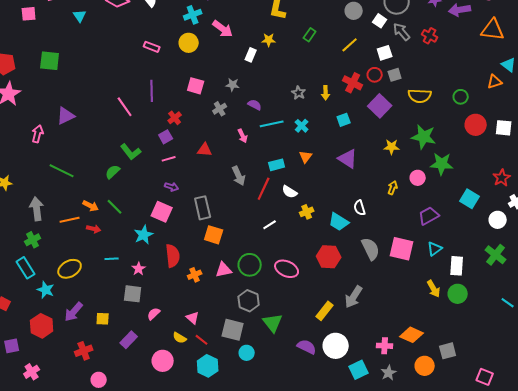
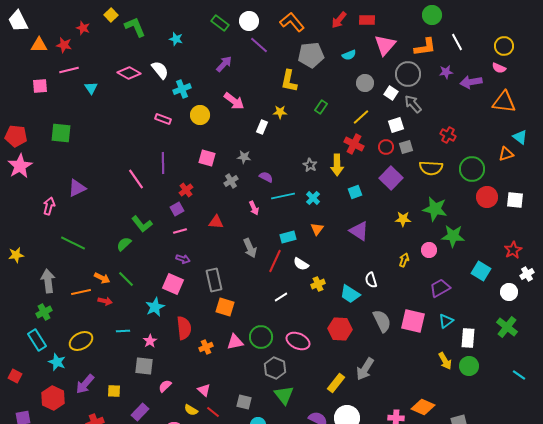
cyan cross: (193, 15) -> (182, 89), moved
red cross: (430, 36) -> (448, 135), moved
red cross: (353, 83) -> (354, 144), moved
yellow arrow: (326, 93) -> (337, 165), size x1.5
green circle: (461, 97) -> (472, 169), size x1.6
gray hexagon: (249, 301) -> (275, 368), moved
gray square: (233, 330) -> (244, 402), size x0.7

